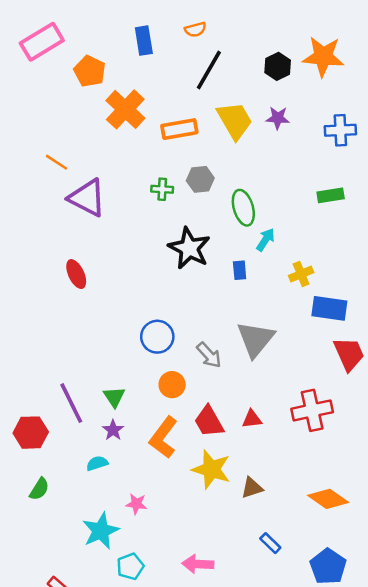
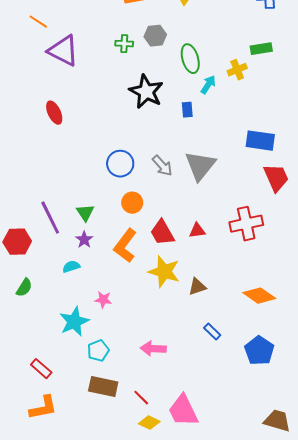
yellow cross: (301, 274) -> (237, 70), moved
gray arrow: (209, 355) -> (162, 166), moved

